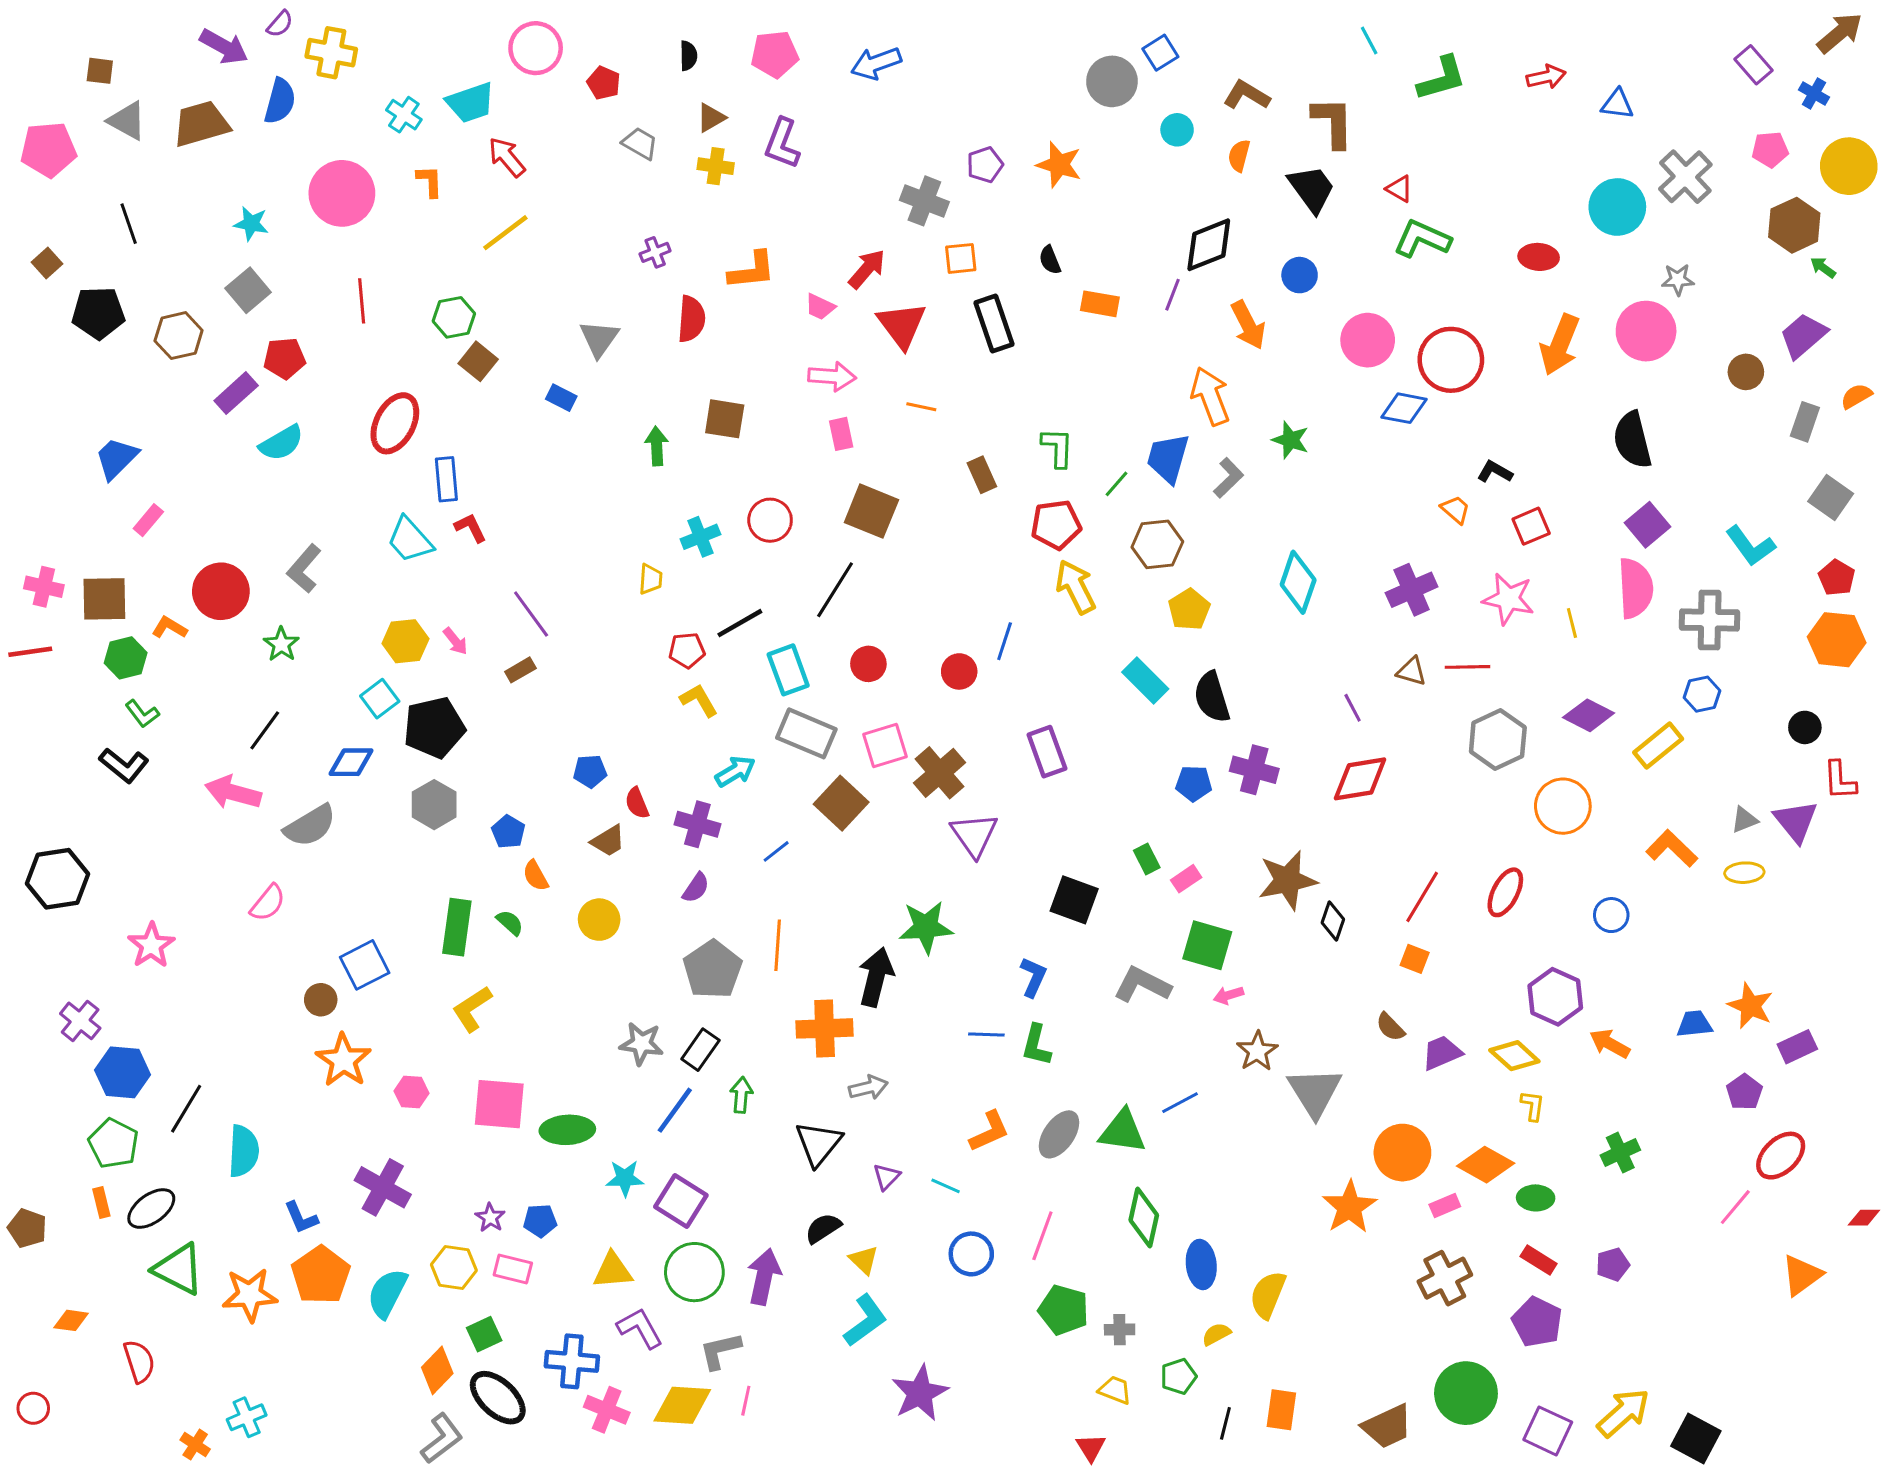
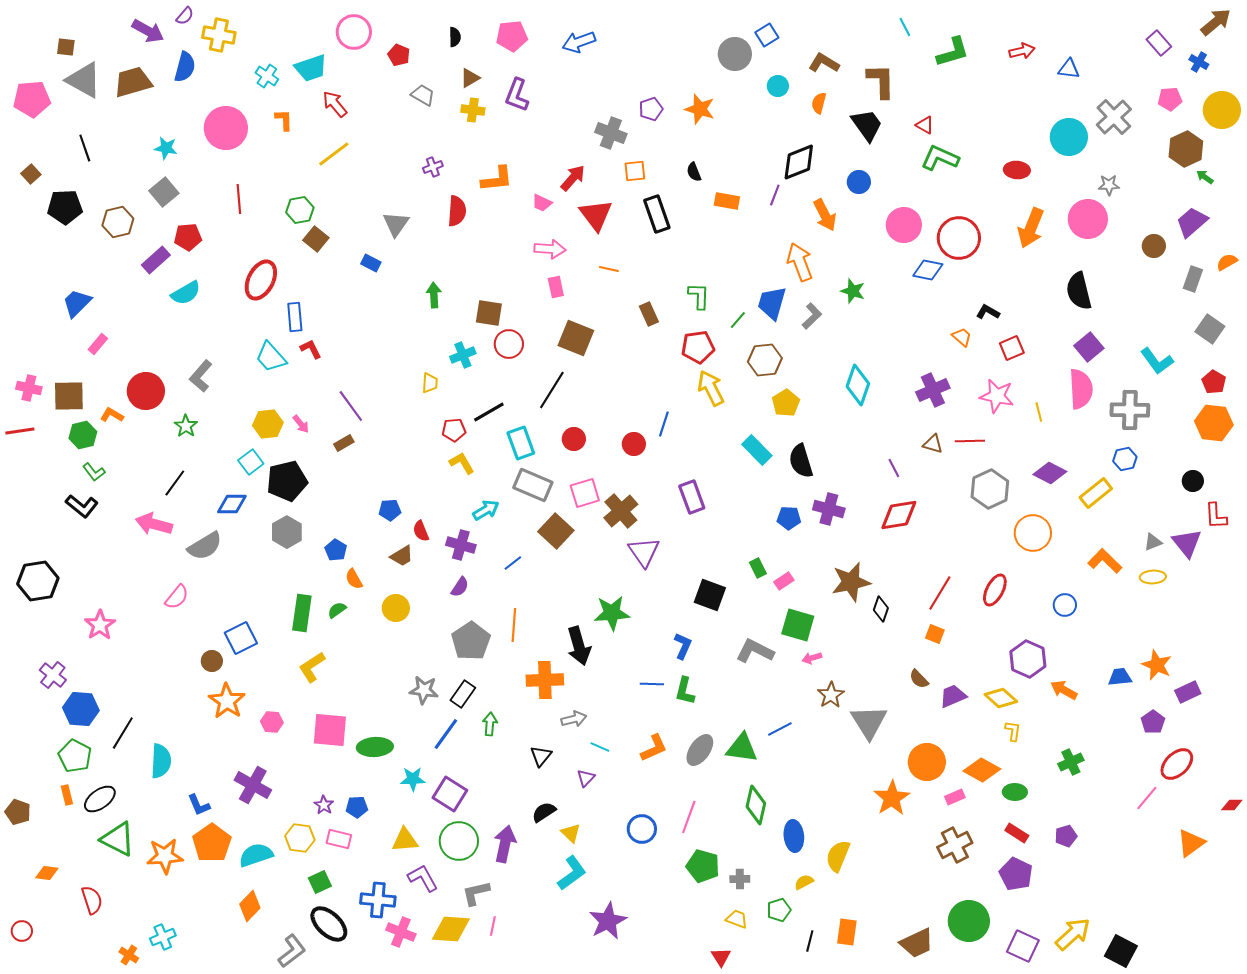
gray triangle: (127, 121) -> (84, 80), size x1.4
brown square: (725, 419) -> (489, 313), moved
green semicircle: (510, 923) -> (337, 610), turned -78
black arrow: (876, 977) -> (579, 646), turned 150
black triangle: (818, 1143) -> (541, 756), size x0.7
cyan line: (946, 1186) -> (600, 747), moved
cyan semicircle: (387, 1293) -> (256, 855), turned 44
orange diamond: (437, 1370) -> (250, 906), moved

